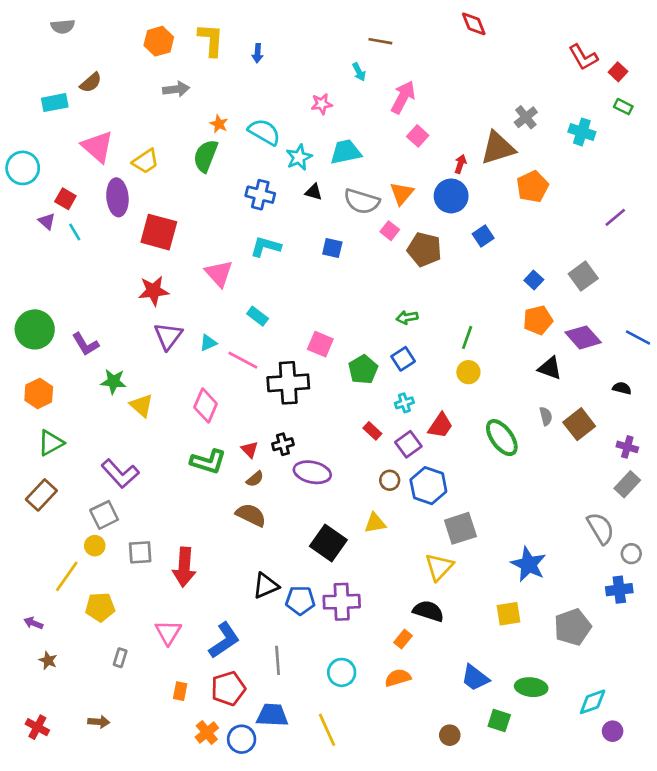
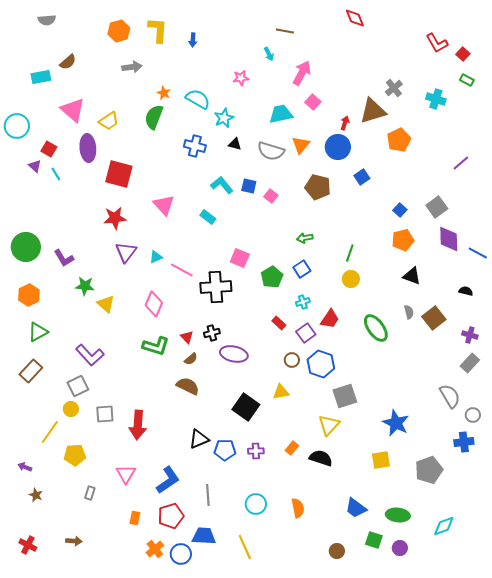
cyan trapezoid: (346, 152) -> (281, 114), moved
pink square: (390, 231) -> (271, 196), moved
cyan L-shape: (266, 247) -> (222, 185), moved, turned 35
cyan rectangle: (258, 316) -> (208, 217), moved
purple diamond: (583, 337) -> (449, 239), moved, turned 40
purple cross: (342, 602) -> (256, 451), size x0.6
orange rectangle: (403, 639) -> (292, 448), moved
orange semicircle: (398, 678) -> (298, 508), turned 96
purple circle: (613, 731) -> (400, 548), moved

